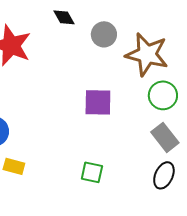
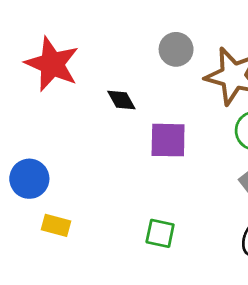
black diamond: (64, 17) -> (121, 100), moved

